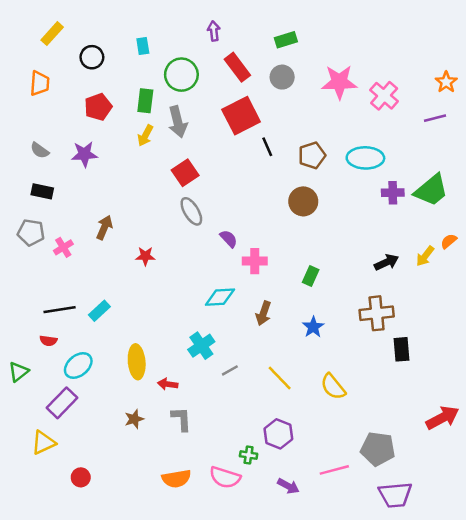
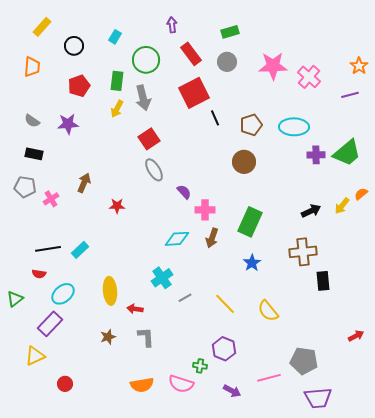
cyan rectangle: (143, 46) -> (115, 37), turned 40
green rectangle: (311, 276) -> (250, 222), size x1.8
brown arrow: (263, 313) -> (212, 238), moved
red arrow: (442, 418) -> (356, 336), size x0.6

